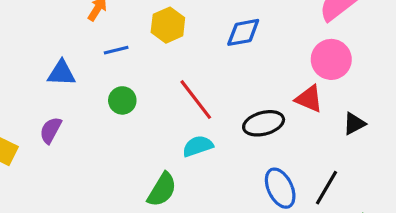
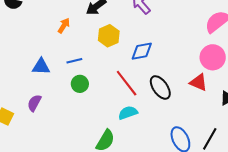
blue diamond: (243, 32) -> (142, 51), moved
blue line: (116, 50) -> (74, 61), moved
black ellipse: (264, 123) -> (160, 87), moved, turned 70

